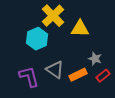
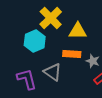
orange rectangle: (78, 75) -> (72, 54), moved, turned 30

